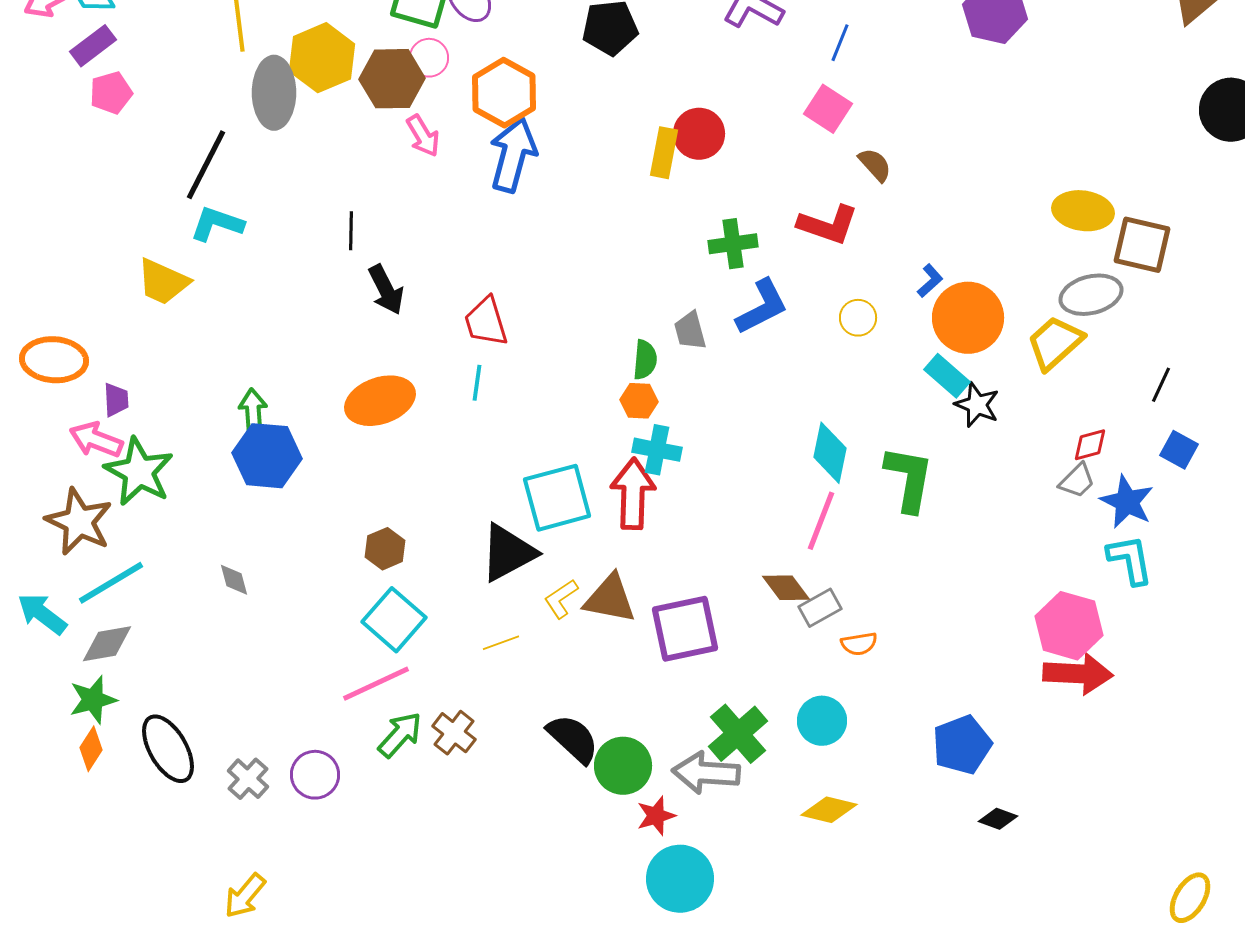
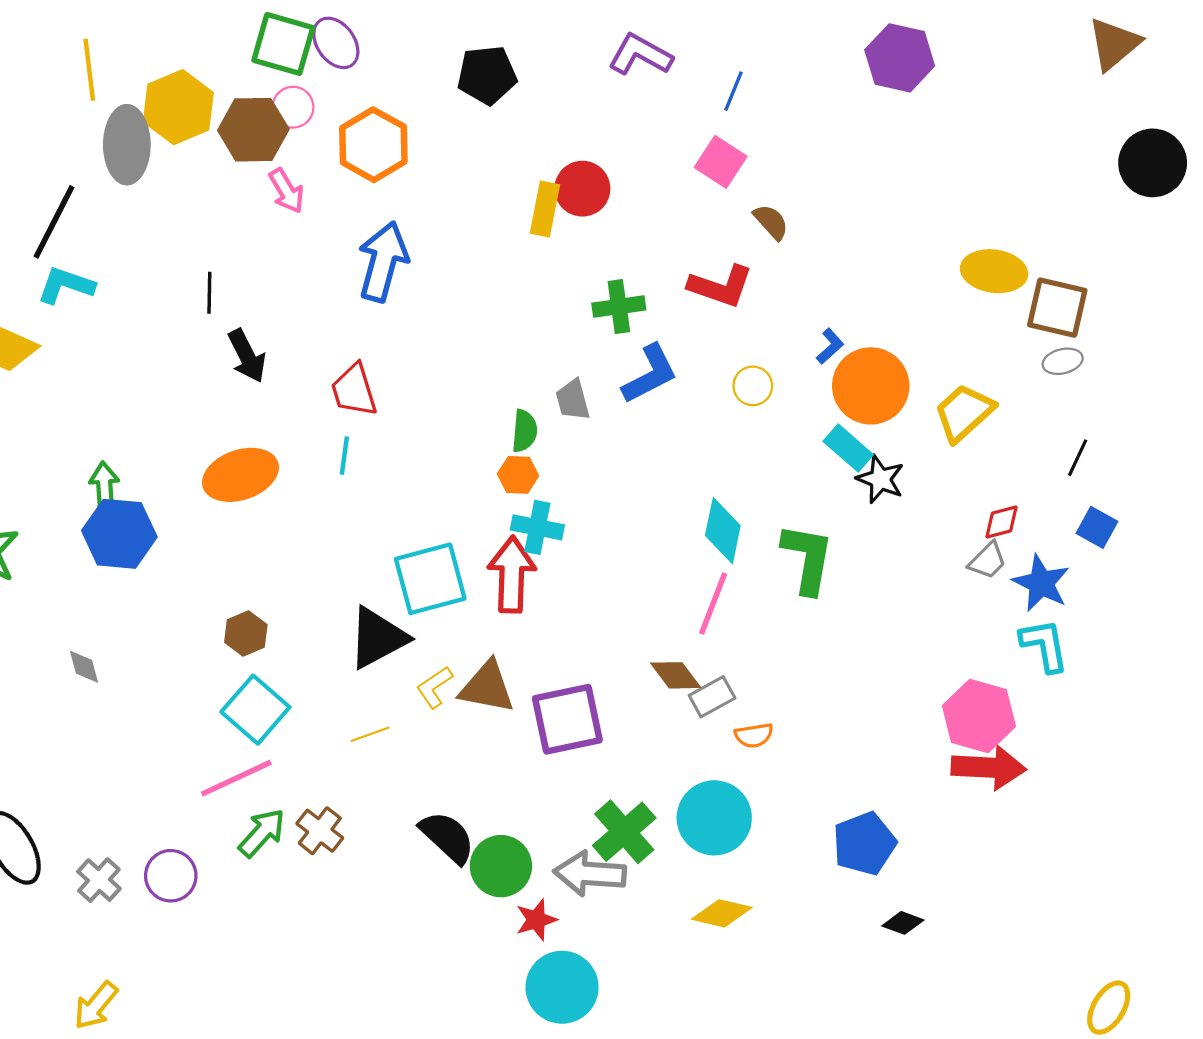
blue arrow: (513, 155) -> (383, 262), moved
gray ellipse: (1091, 295) -> (1063, 361), moved, size x0.6
cyan circle: (822, 721) -> (714, 818), size x1.4

